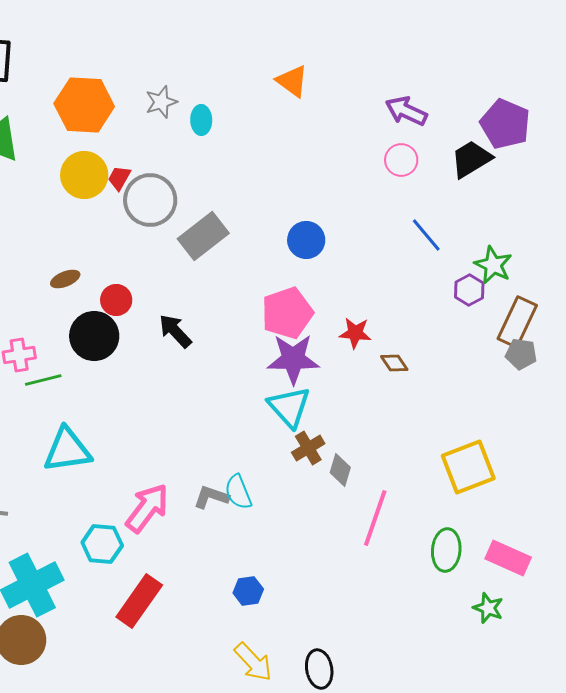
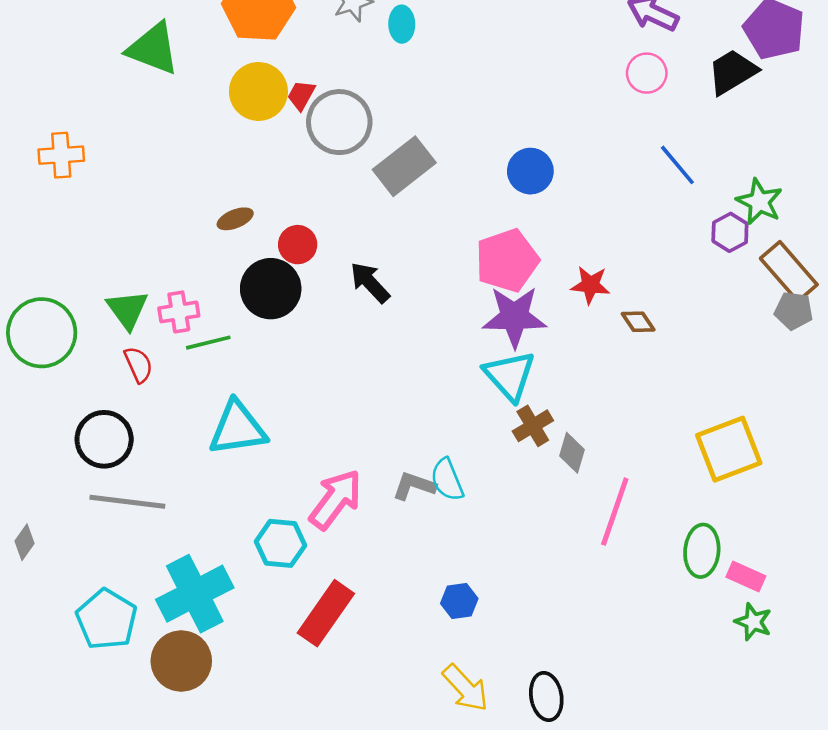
brown rectangle: (517, 322) -> (789, 272), turned -66
pink rectangle: (508, 558) -> (746, 576), moved, size x0.7

